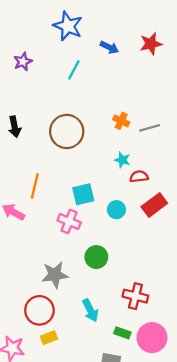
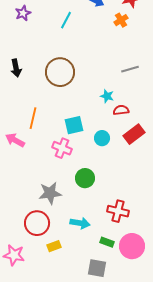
orange cross: (121, 121) -> (121, 20), moved, turned 32
cyan arrow: (90, 310) -> (80, 223), turned -54
yellow rectangle: (49, 338) -> (54, 246), moved

